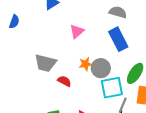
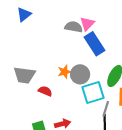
gray semicircle: (118, 12) -> (74, 27), moved
pink triangle: (77, 31) -> (87, 24), moved

